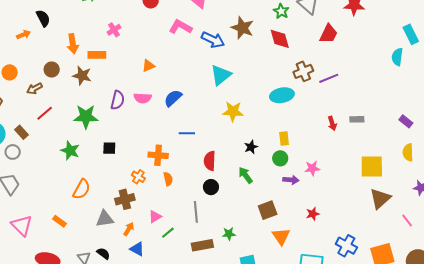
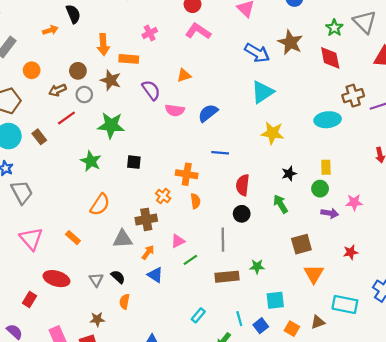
pink L-shape: (180, 27) -> (198, 31), moved
purple semicircle: (118, 100) -> (151, 90), moved, turned -54
gray circle: (13, 152) -> (84, 95), moved

